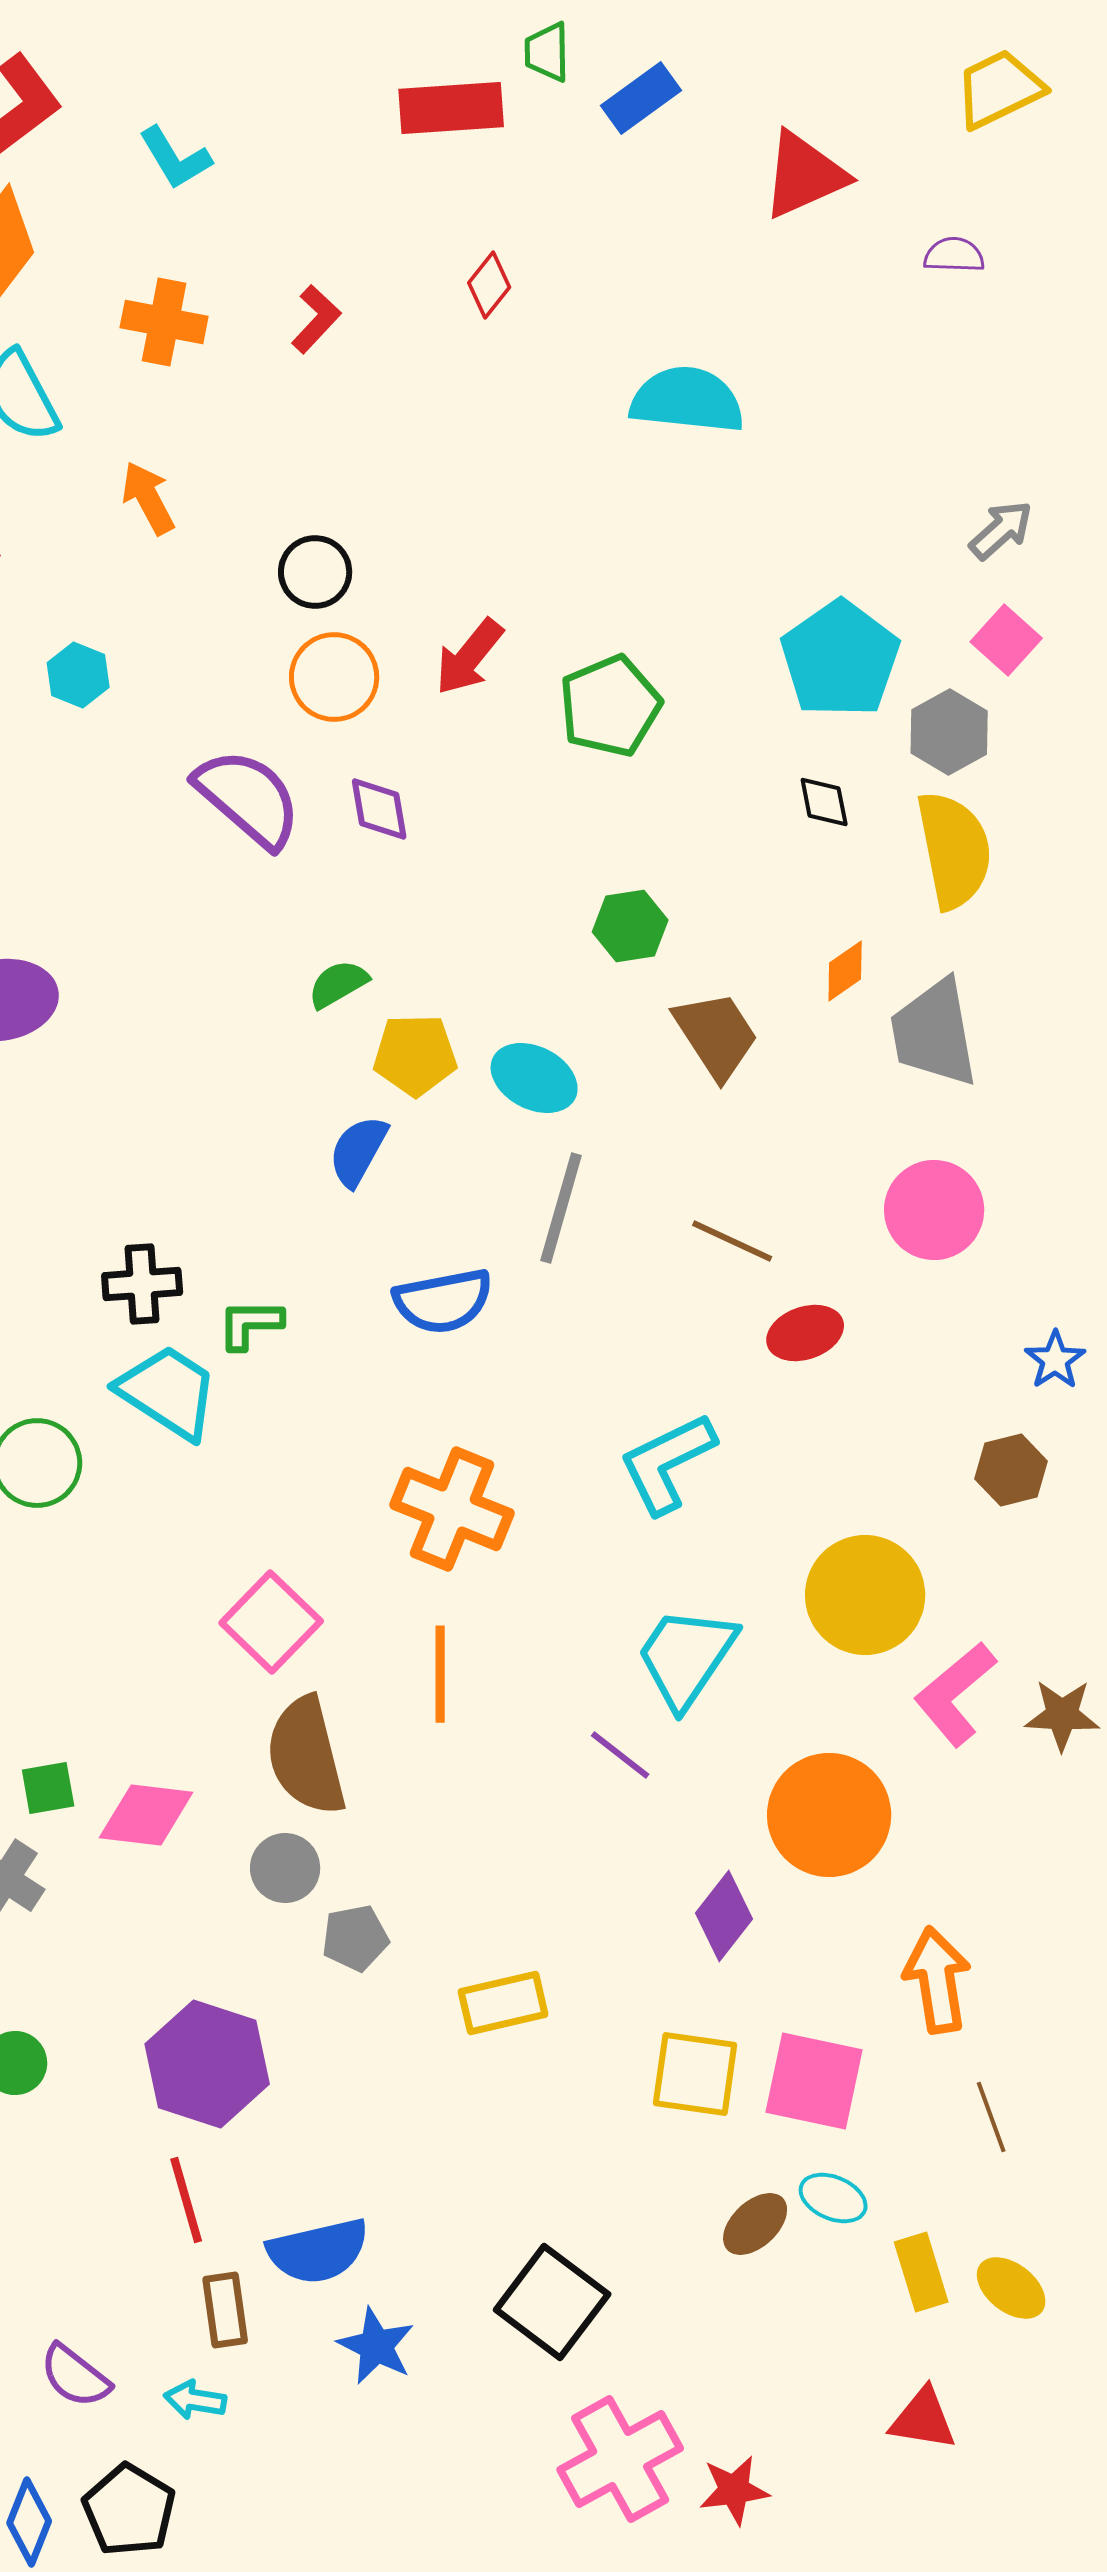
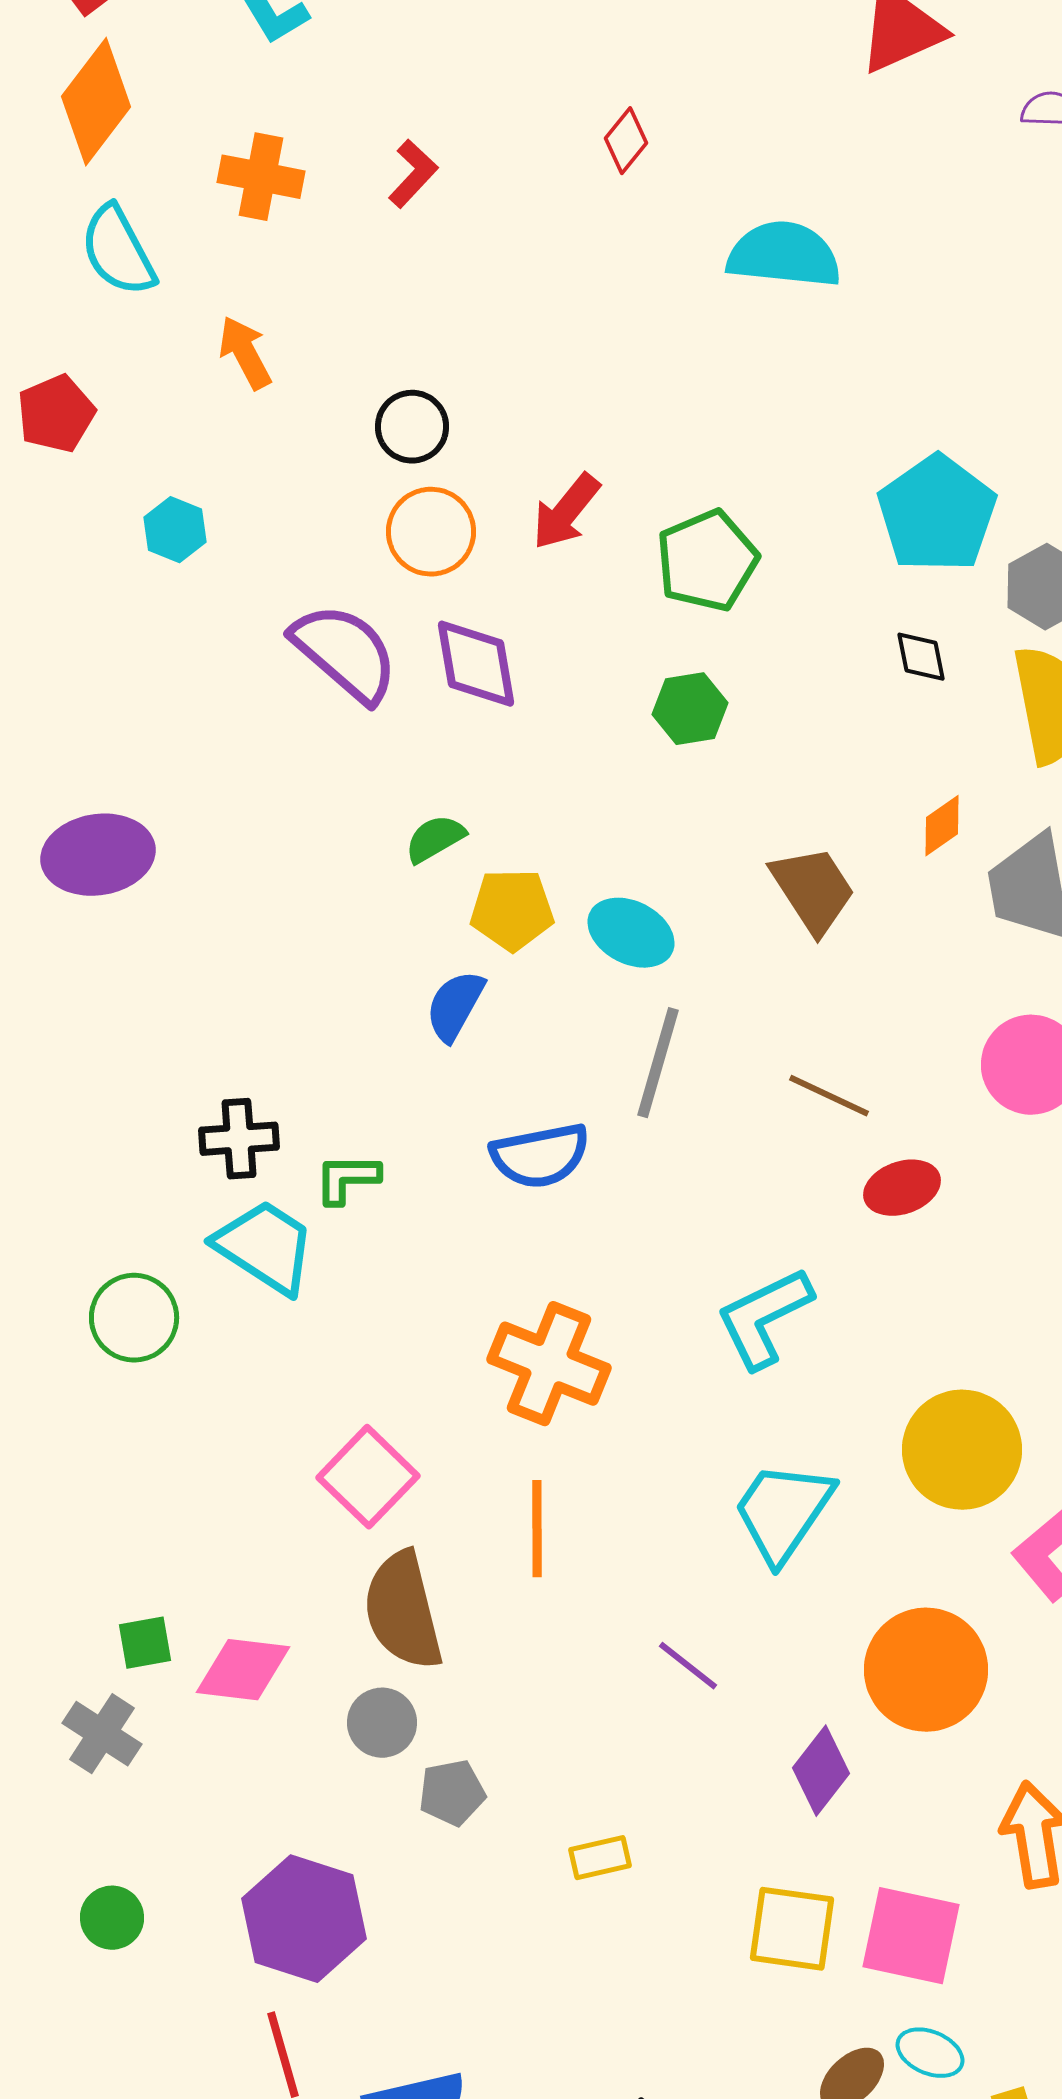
red diamond: (489, 285) -> (626, 141), moved
purple diamond: (379, 809) -> (476, 664), size x1.4
green hexagon: (630, 926) -> (690, 709), moved
purple line: (620, 1755) -> (688, 1666), moved
yellow rectangle: (503, 2003) -> (600, 1858), size x0.7

